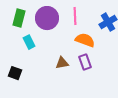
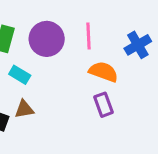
cyan rectangle: (29, 42) -> (20, 75), turned -32
brown triangle: (62, 63) -> (24, 109), moved

